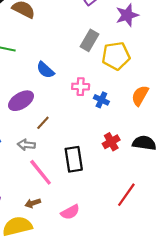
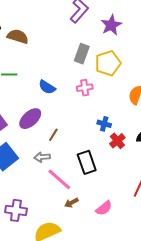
pink cross: (81, 87) -> (85, 88), moved
blue cross: (101, 100) -> (104, 124), moved
brown arrow: (33, 203) -> (71, 203), moved
pink semicircle: (70, 212) -> (104, 208), moved

